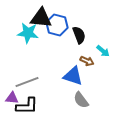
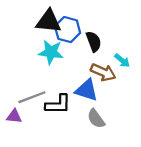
cyan star: (28, 33) -> (51, 52), moved
brown arrow: (87, 61) -> (103, 72), size x1.5
black L-shape: (27, 106) -> (58, 104), moved

